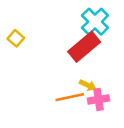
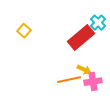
cyan cross: (95, 22) -> (98, 23), moved, size x0.7

